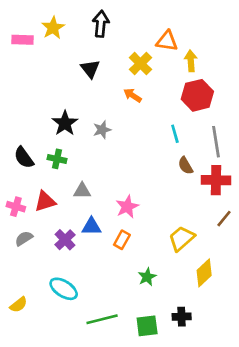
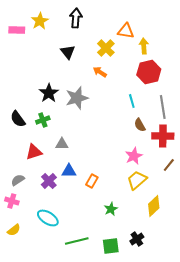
gray star: (102, 130) -> (77, 98), size x1.6
green cross: (57, 159) -> (43, 120), turned -32
pink cross: (16, 207) -> (12, 201), moved
pink star: (127, 207) -> (134, 156), moved
black cross: (182, 317) -> (137, 239), turned -32

